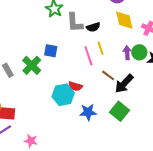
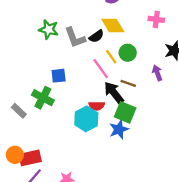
yellow diamond: (124, 20) -> (113, 26), moved
green circle: (139, 52) -> (128, 53), moved
purple arrow: (127, 53) -> (157, 73), moved
black arrow: (124, 84) -> (114, 93), moved, turned 115
green square: (119, 111) -> (125, 112), moved

